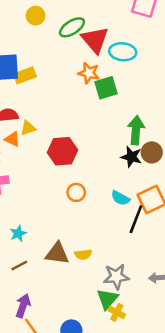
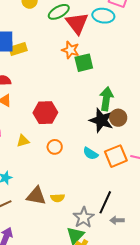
cyan ellipse: (123, 52) -> (103, 16), moved
yellow triangle: (28, 128) -> (23, 141), moved
black star: (131, 157) -> (101, 120), size x1.4
black line: (136, 219) -> (105, 202), moved
gray star: (116, 277) -> (84, 217), turned -30

